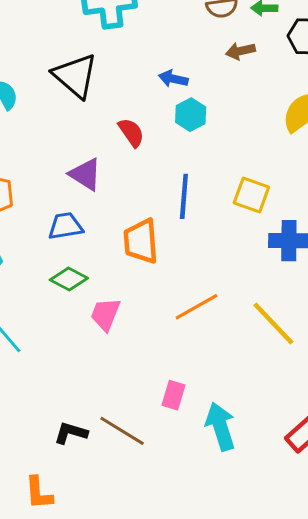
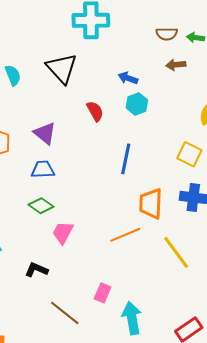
purple triangle: (85, 174) -> (45, 133), moved
yellow square: (251, 195) -> (189, 154), moved
orange trapezoid: (141, 241) -> (151, 204), moved
black L-shape: (71, 433) -> (36, 270), moved

